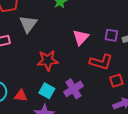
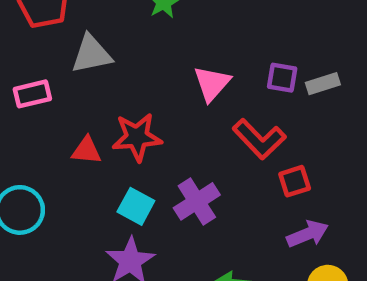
gray triangle: (28, 24) -> (91, 54), turned 42
red L-shape: (101, 62) -> (259, 139), turned 30
red triangle: (21, 96) -> (86, 150), moved

